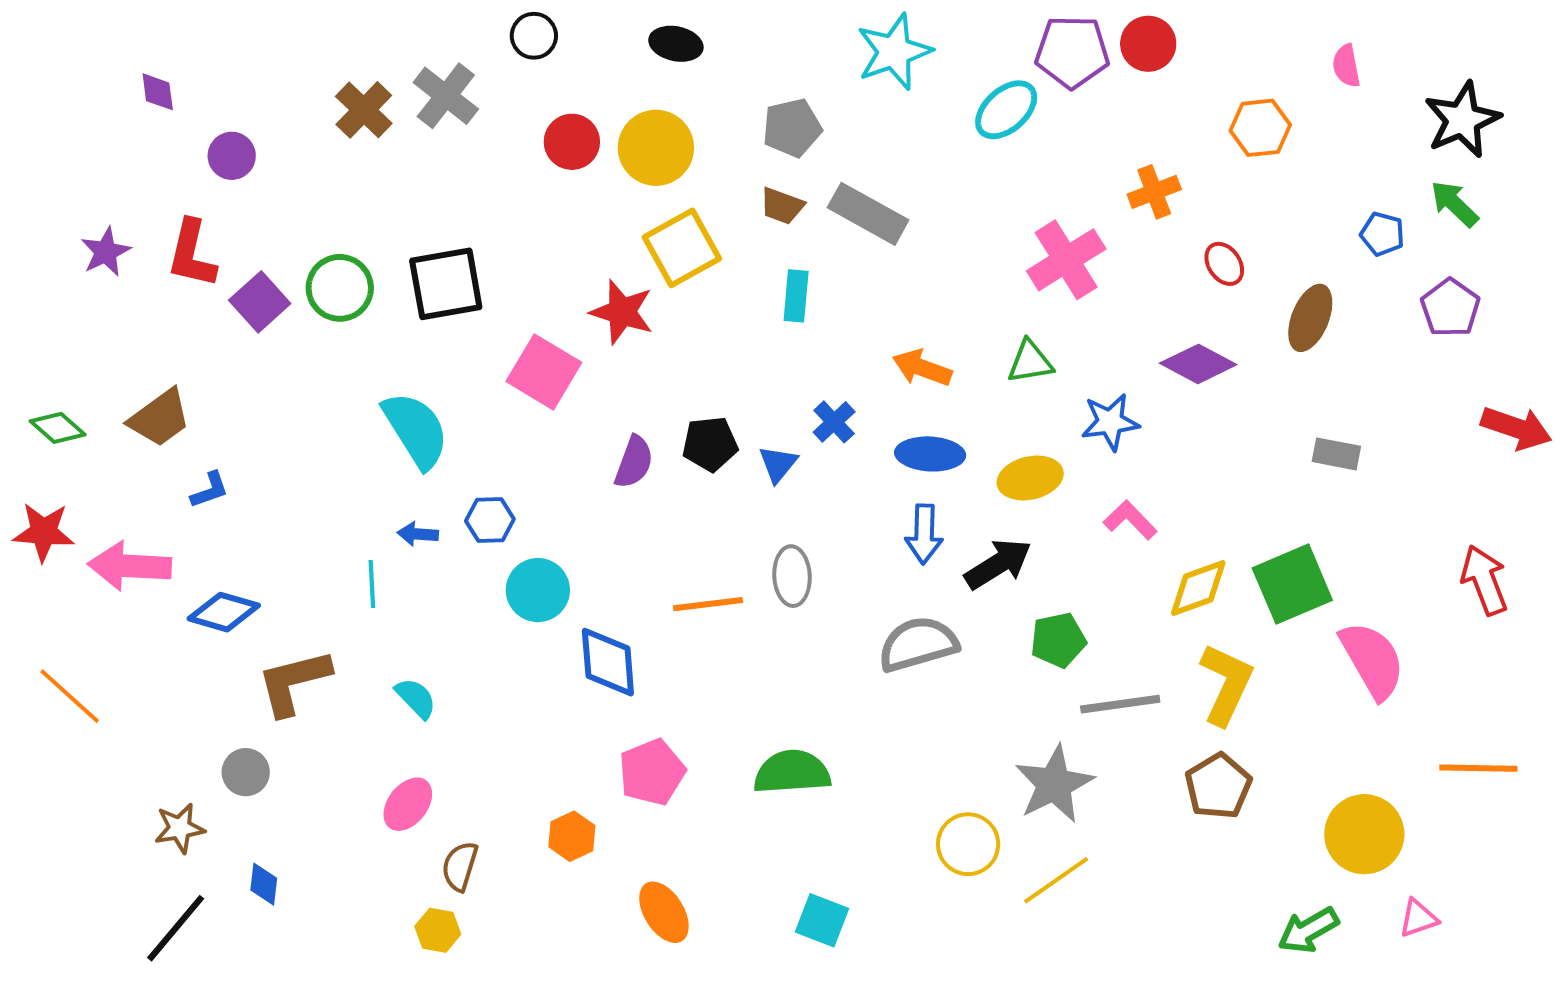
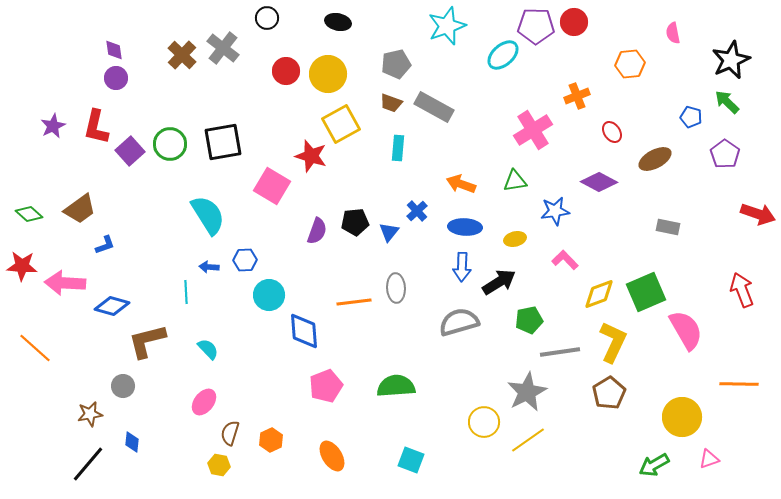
purple diamond: (158, 92) -> (114, 50), moved
brown ellipse: (1310, 318) -> (655, 159), turned 40
yellow ellipse: (1030, 478) -> (515, 239), size x0.7
orange hexagon: (572, 836) -> (271, 440), moved

